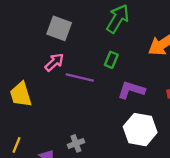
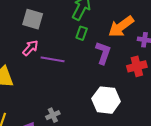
green rectangle: (111, 60) -> (82, 33), moved
purple L-shape: (131, 90) -> (103, 53), moved, turned 95

